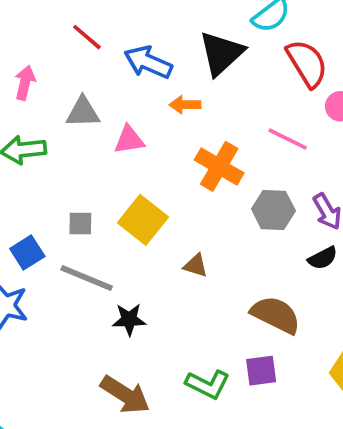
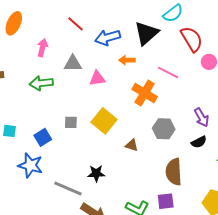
blue arrow: (148, 62) -> (108, 38), turned -40
pink line: (288, 139) -> (168, 73), moved
gray hexagon: (273, 210) -> (164, 129), moved
gray line: (87, 278) -> (68, 188), moved
brown semicircle: (276, 315) -> (174, 172), turned -120

